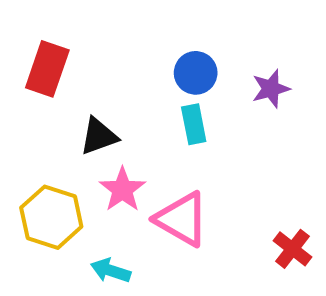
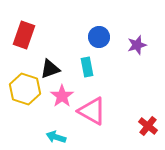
cyan rectangle: (194, 124) -> (87, 67), moved
yellow hexagon: (51, 217) -> (25, 89), moved

